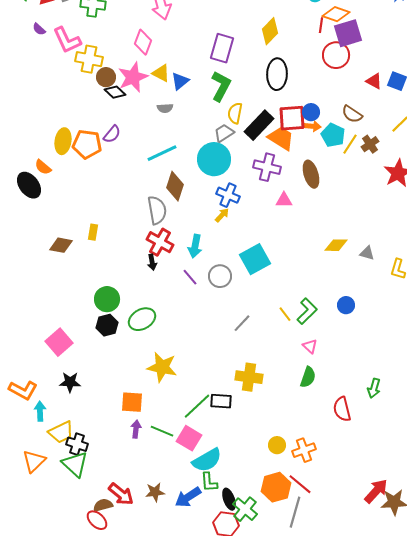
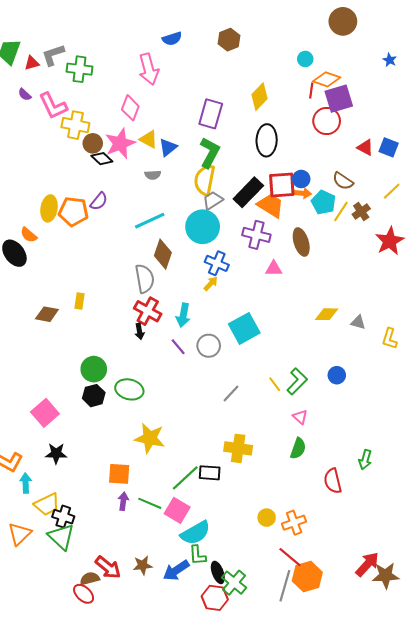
yellow semicircle: (235, 113) -> (205, 180), moved, size x1.4
green ellipse: (142, 319) -> (129, 389), turned 44
orange hexagon: (276, 487) -> (307, 577), moved

